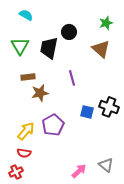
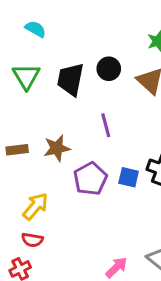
black circle: (69, 32) -> (109, 69), moved
brown rectangle: (28, 77) -> (17, 150), moved
purple pentagon: (53, 125) -> (90, 179), moved

